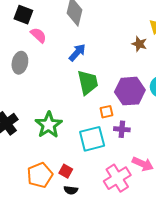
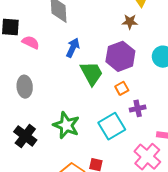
gray ellipse: (20, 63) -> (25, 87), moved
purple hexagon: (130, 91) -> (120, 56), moved
orange square: (106, 112) -> (122, 88), moved

